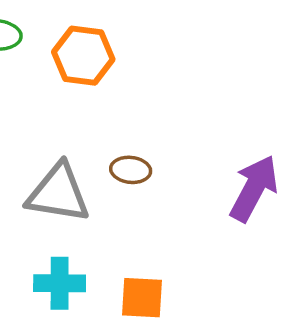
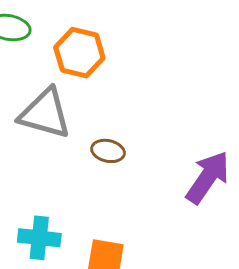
gray triangle: (58, 193) -> (45, 114), moved

